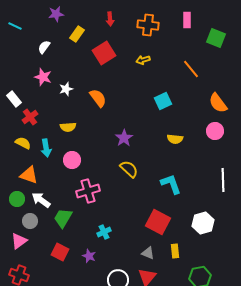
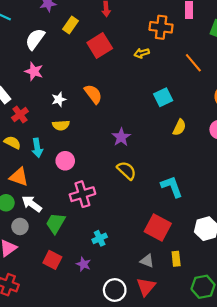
orange cross: (148, 25) -> (161, 27), moved
white semicircle: (44, 47) -> (35, 39), size x1.5
white star: (66, 89) -> (59, 99), moved
yellow semicircle: (175, 139) -> (179, 127), moved, turned -70

